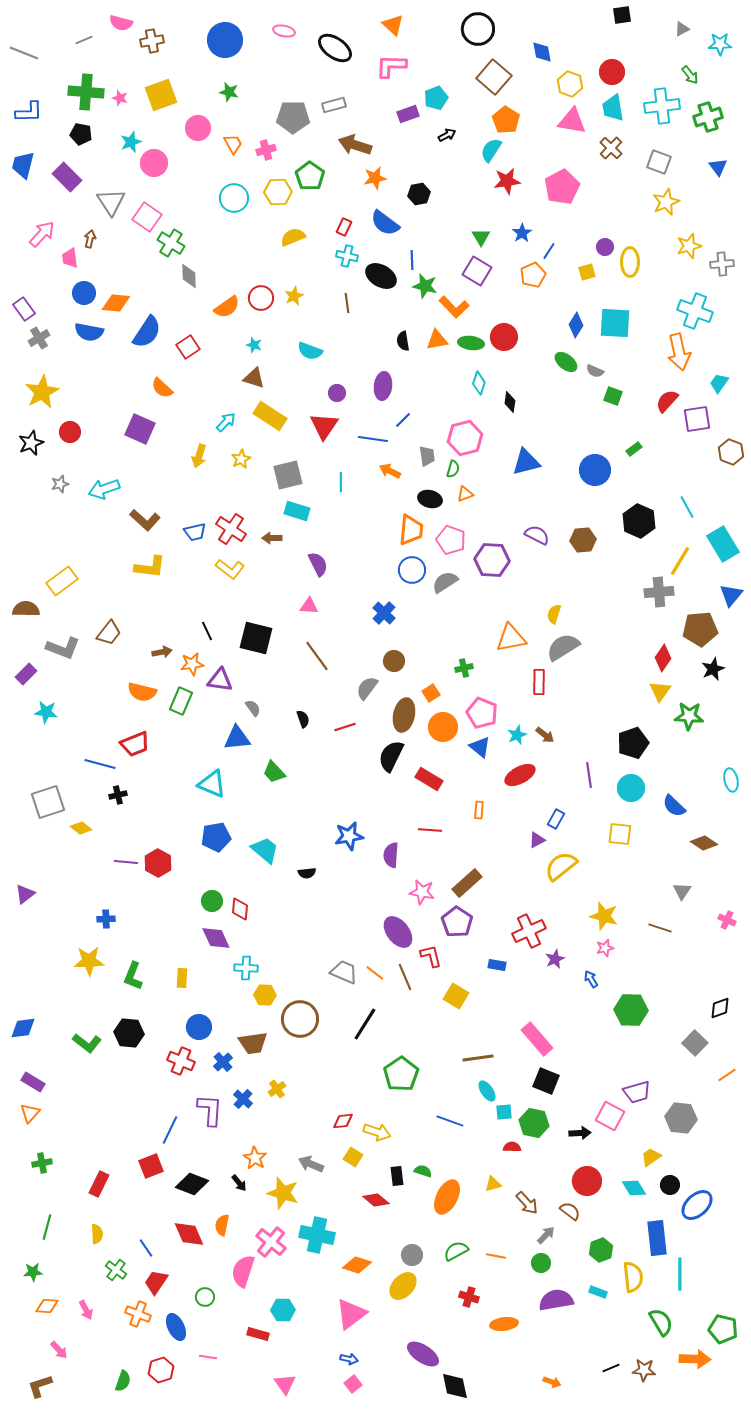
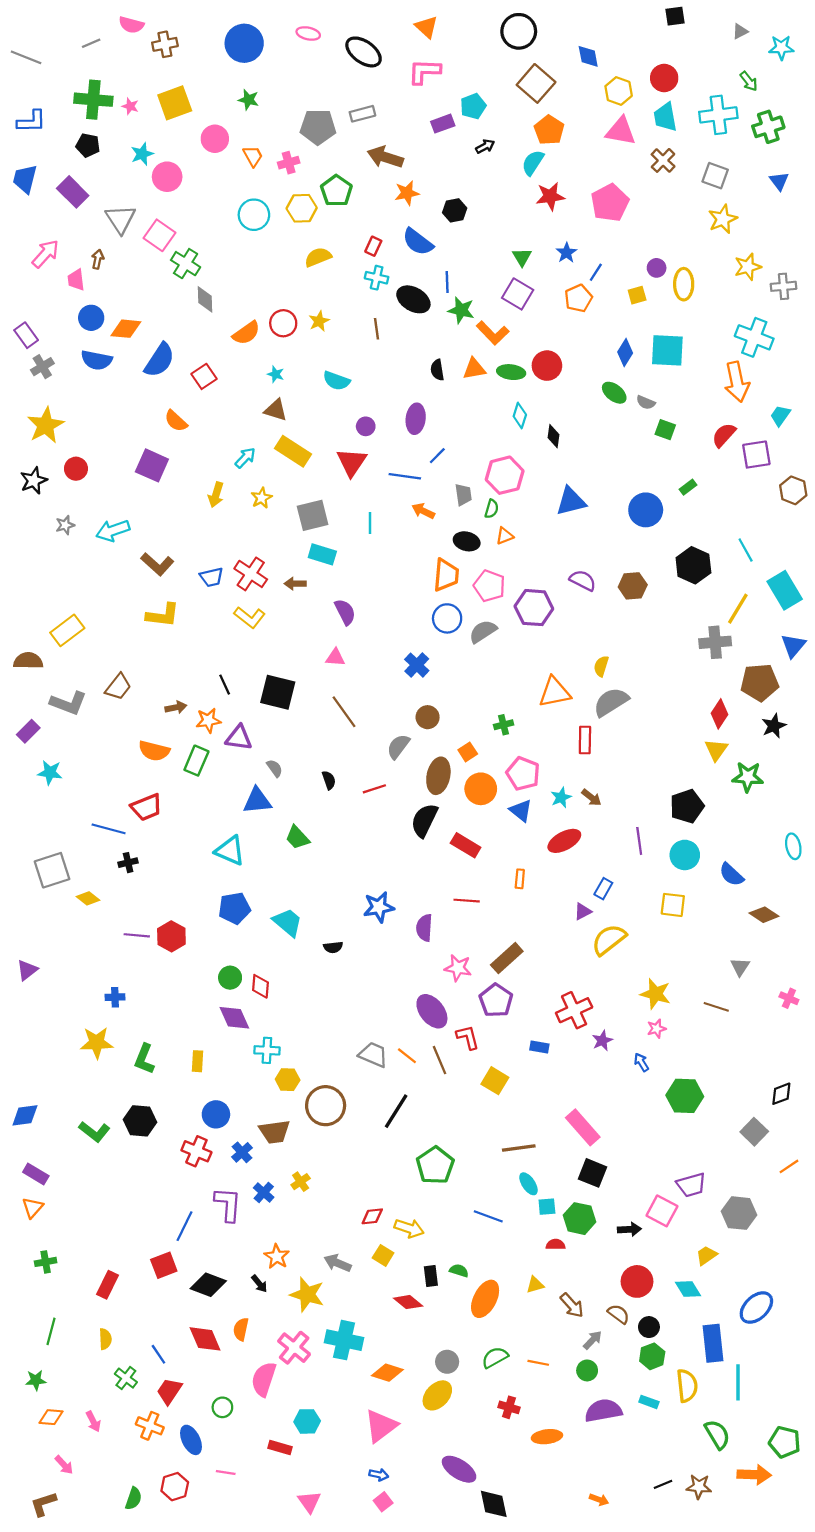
black circle: (670, 1185) -> (649, 1327), moved

